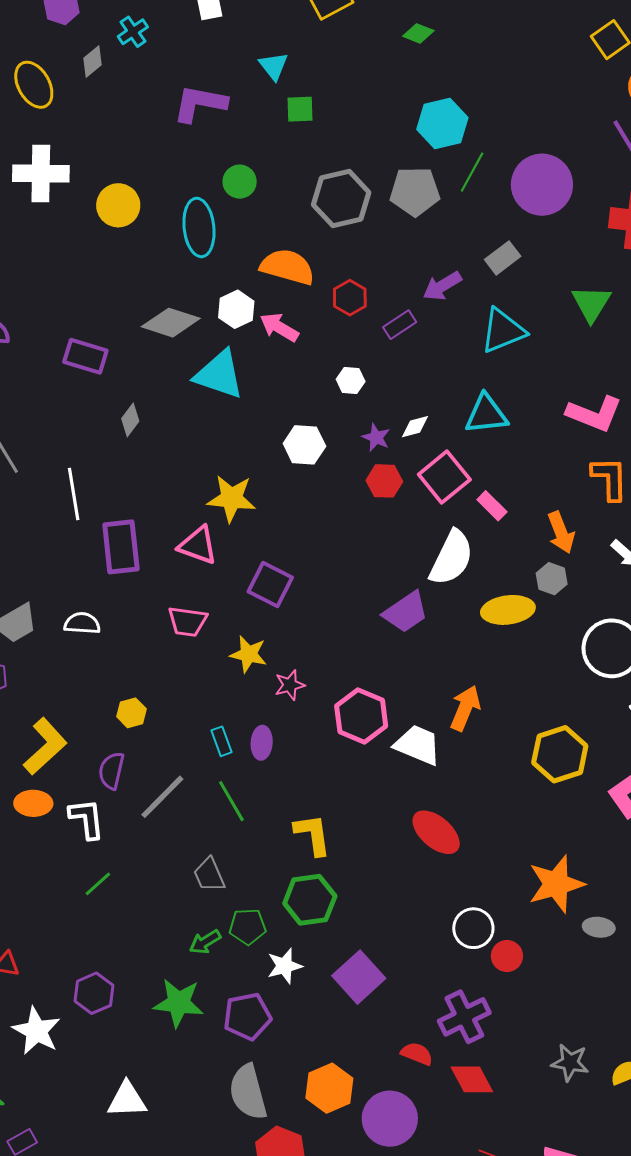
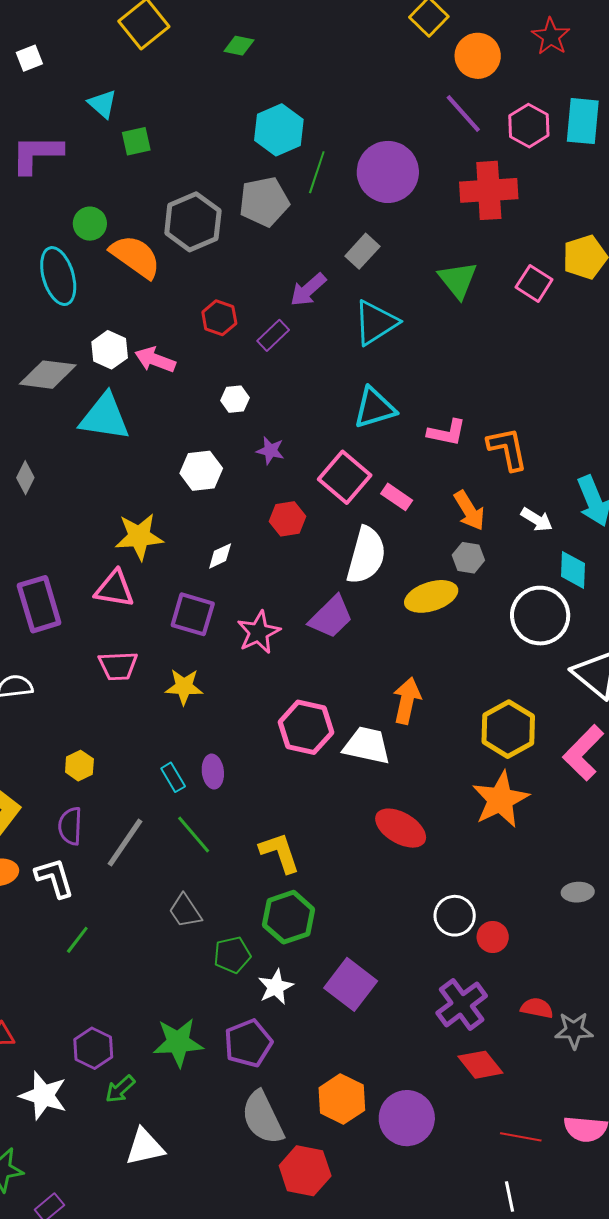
orange semicircle: (287, 267) -> (135, 257), moved, turned 30
pink L-shape: (594, 414) -> (447, 433), moved, size x0.7
white diamond: (415, 427) -> (220, 556), moved
red hexagon: (384, 481) -> (287, 519), moved
pink star: (290, 685) -> (259, 632), moved, size x1.4
orange star: (556, 884) -> (500, 800), moved
green arrow: (205, 942) -> (120, 1089), moved
red semicircle: (417, 1054) -> (537, 1008), moved

